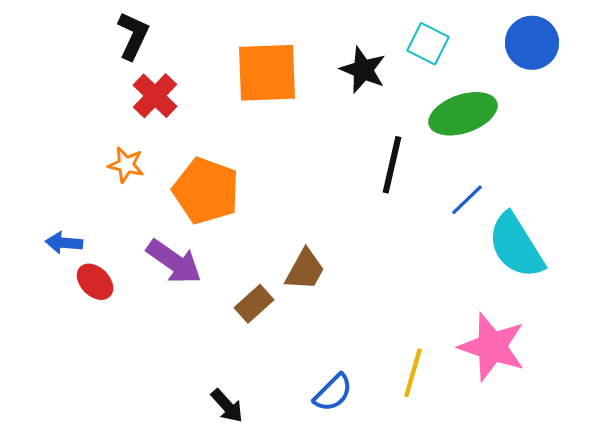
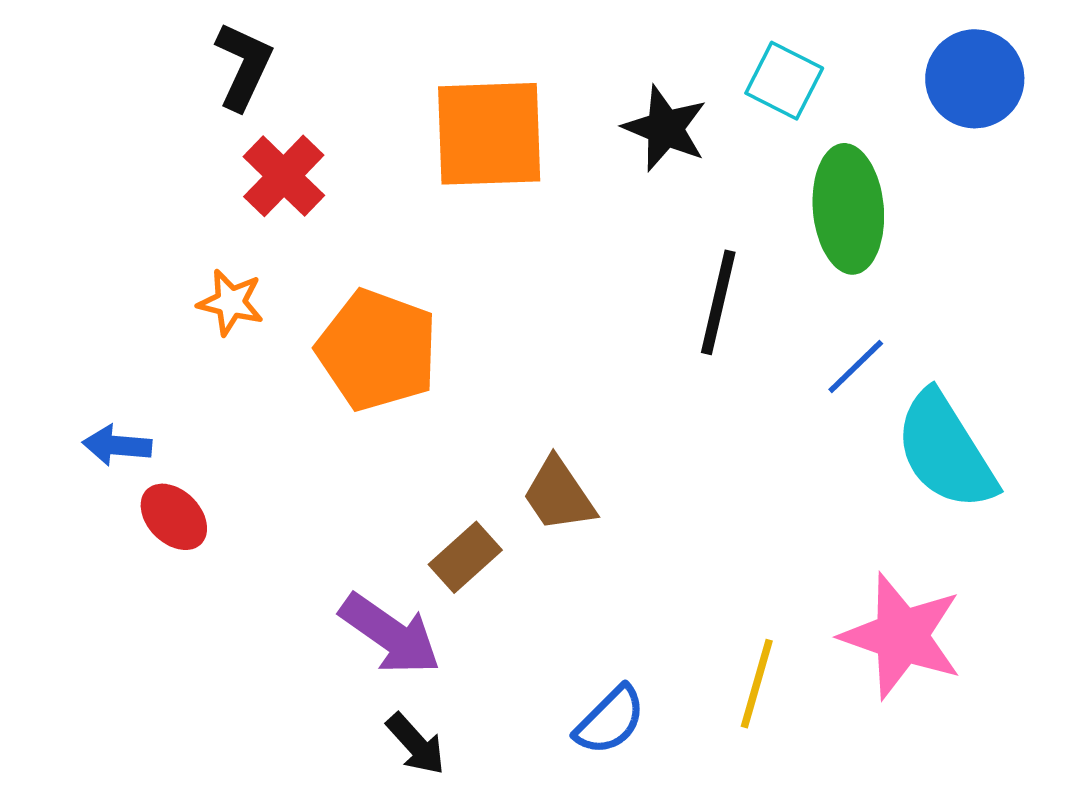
green ellipse: (463, 114) -> (848, 209), turned -76
purple arrow: (174, 262) -> (390, 634), moved
brown trapezoid: (305, 270) -> (559, 495), turned 117

